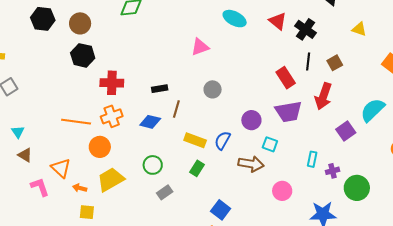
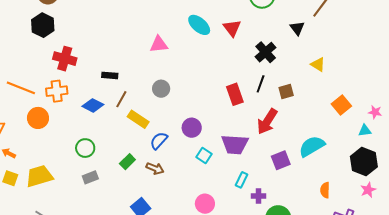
red triangle: (278, 21) -> (232, 28), moved
purple trapezoid: (289, 112) -> (235, 144), moved
yellow rectangle: (195, 140) -> (138, 119), moved
brown arrow: (251, 164) -> (155, 168), moved, size x0.7
yellow trapezoid: (111, 180) -> (39, 176), moved

